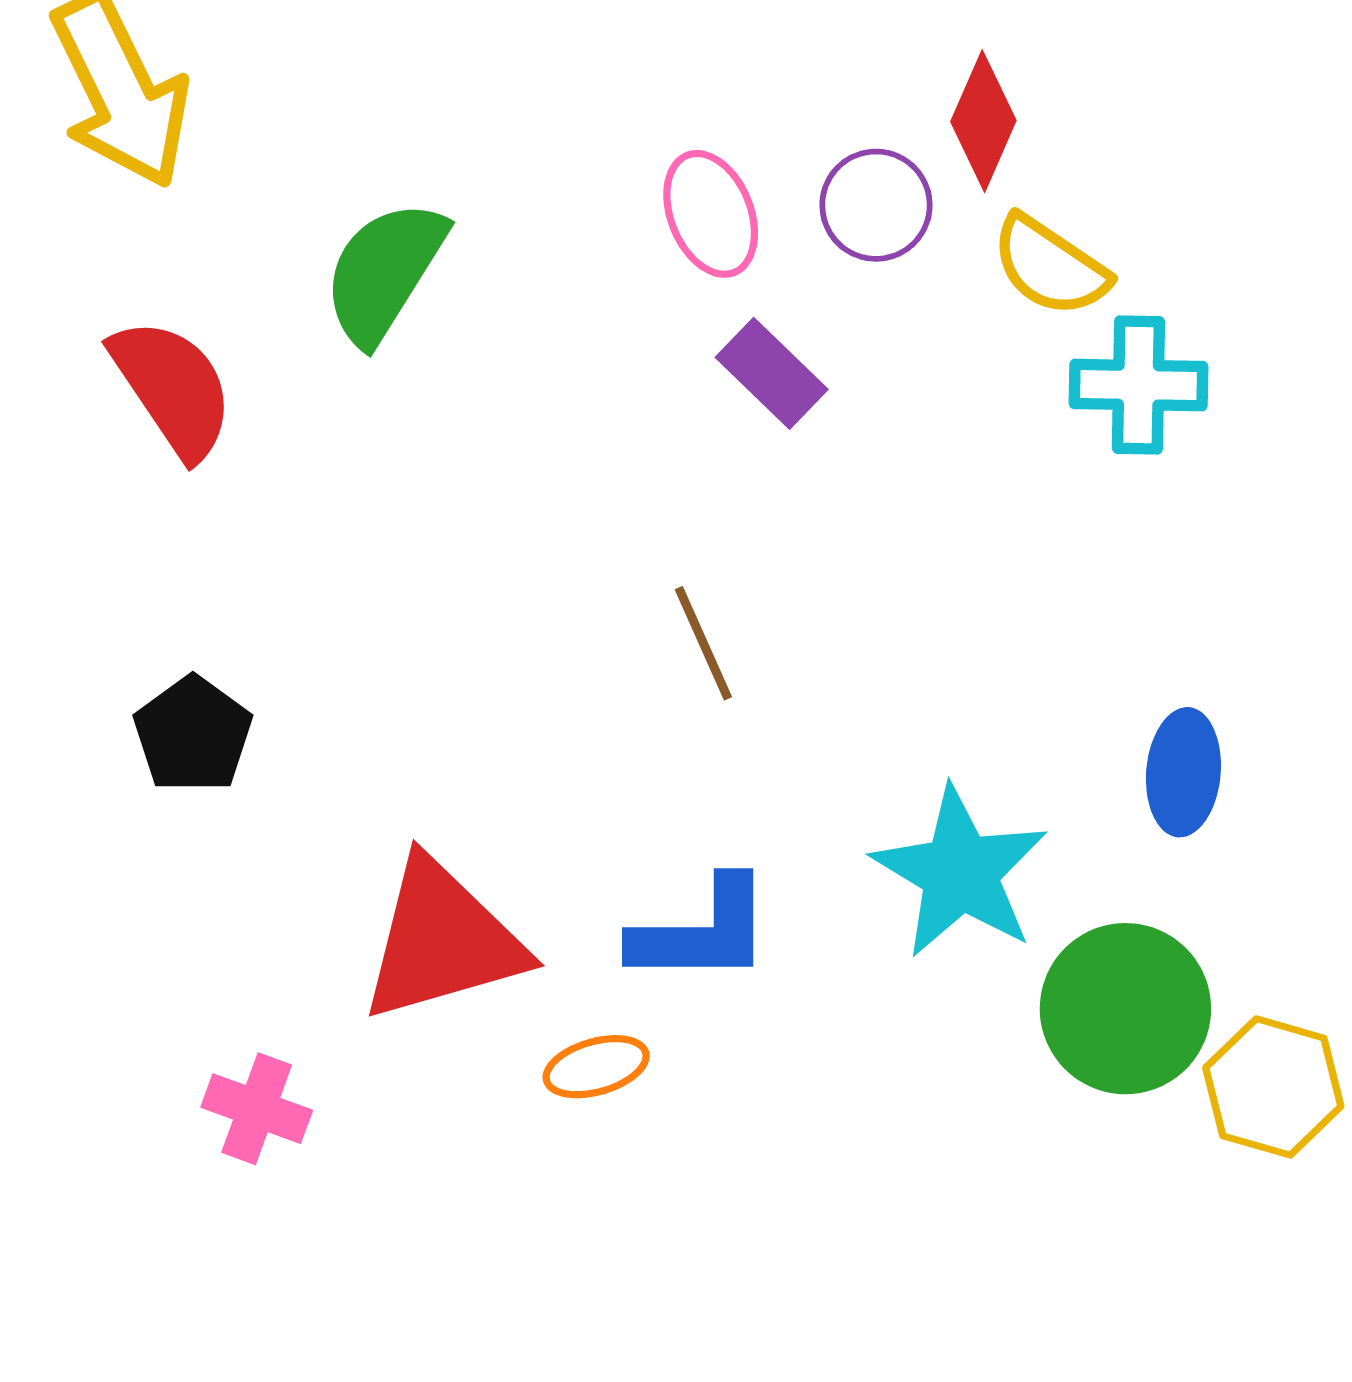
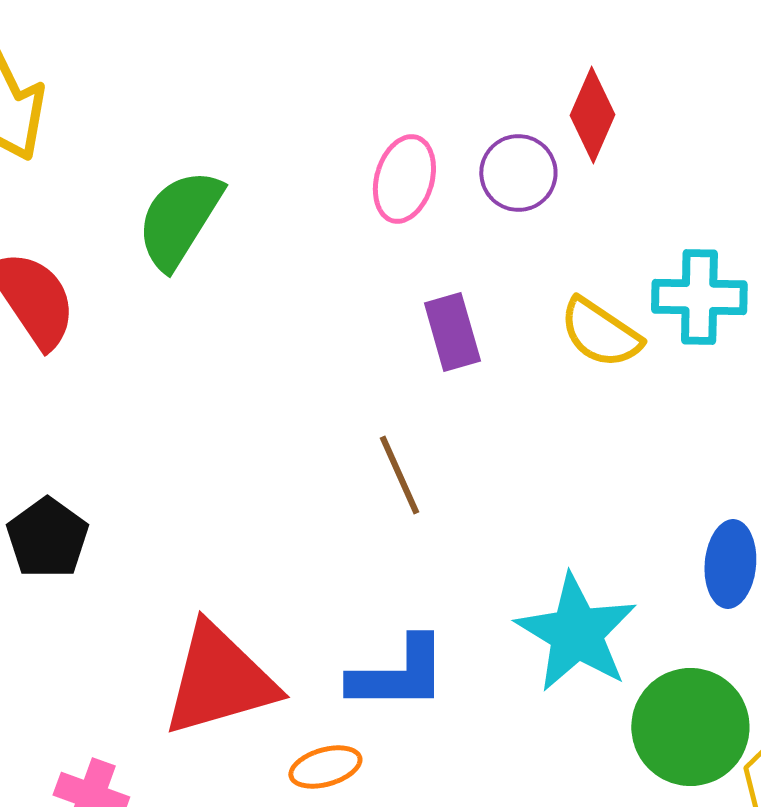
pink ellipse: (711, 214) -> (404, 179), turned 38
yellow semicircle: (1050, 266) -> (600, 333), moved
purple rectangle: (772, 373) -> (452, 332), moved, turned 30

